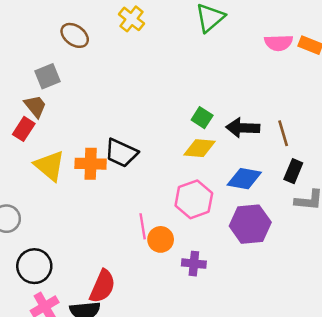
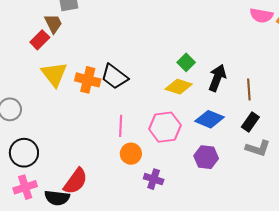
black arrow: (243, 128) -> (217, 78), turned 96
purple hexagon: (250, 224) -> (206, 157), size x0.7
pink line: (143, 226) -> (121, 126), moved

